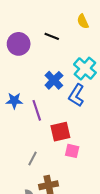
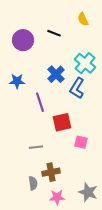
blue star: (14, 101) -> (17, 81), moved
pink square: (72, 151) -> (81, 142), moved
gray line: (32, 158) -> (36, 147), turned 56

